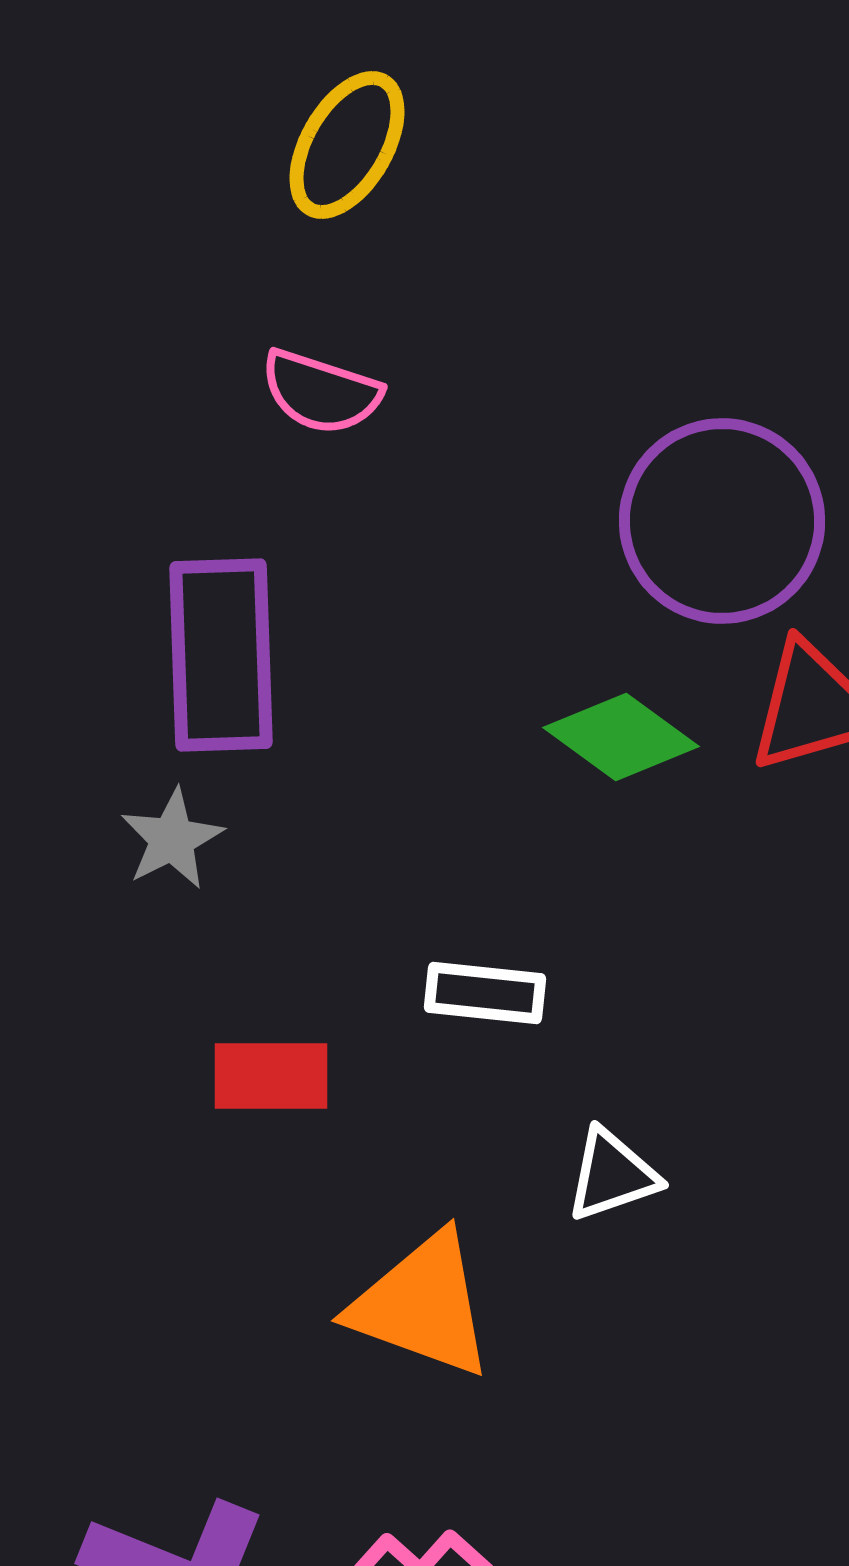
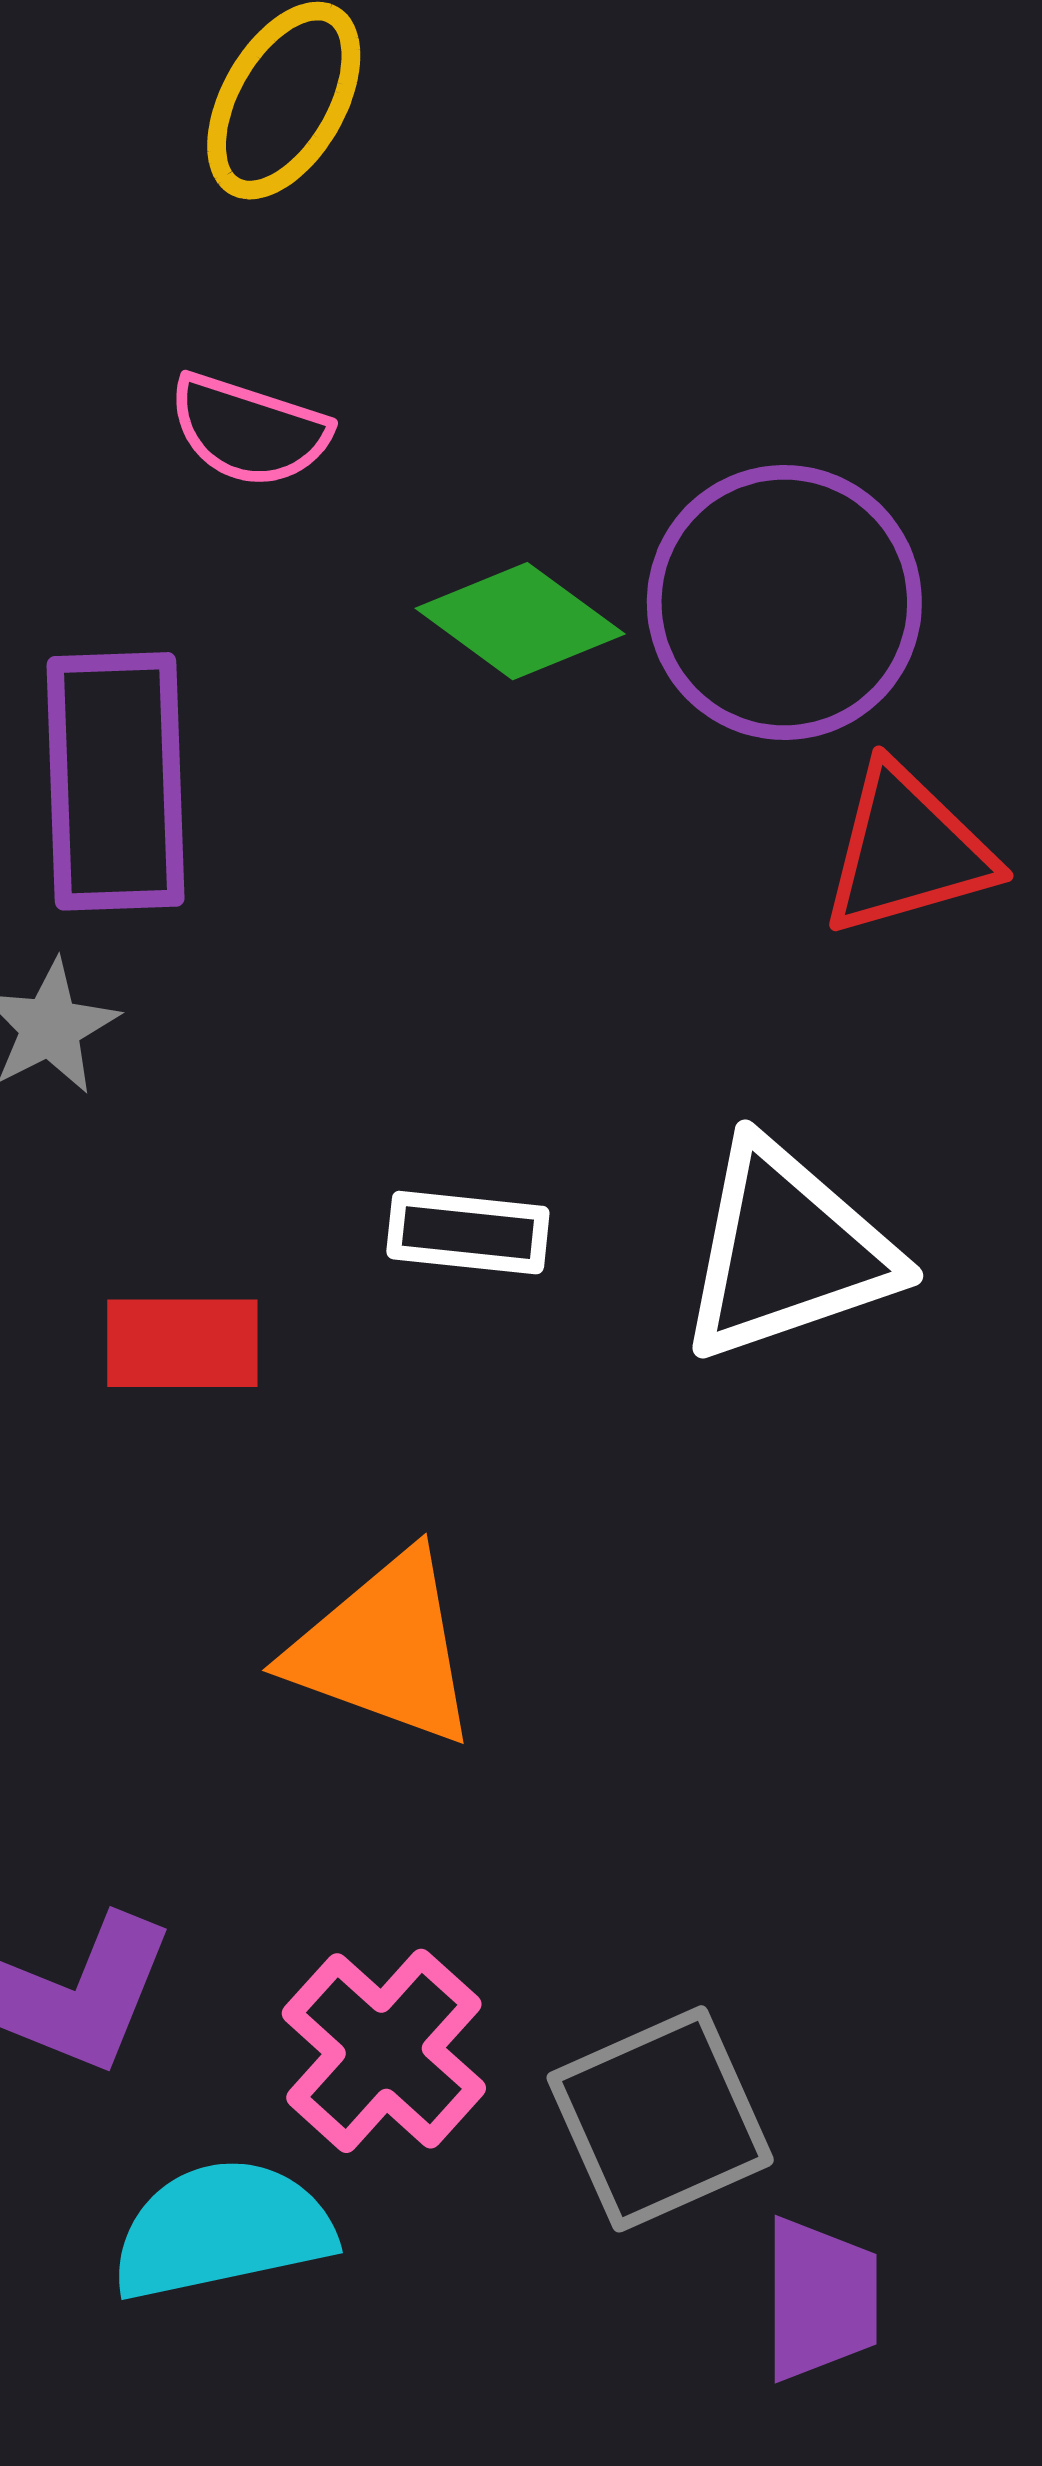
green diamond: (621, 737) -> (520, 621), moved
white triangle: (612, 1175) -> (787, 1251), moved, size x1.8

